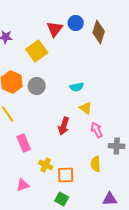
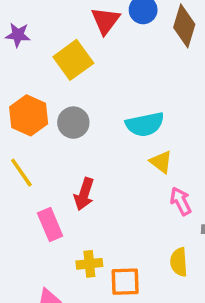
cyan semicircle: (77, 87) -> (145, 124), size x1.5
red arrow: (64, 126) -> (84, 194), moved
yellow cross: (46, 165) -> (89, 264), turned -32

